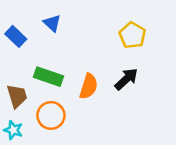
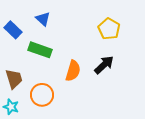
green rectangle: (49, 77) -> (40, 50), moved

